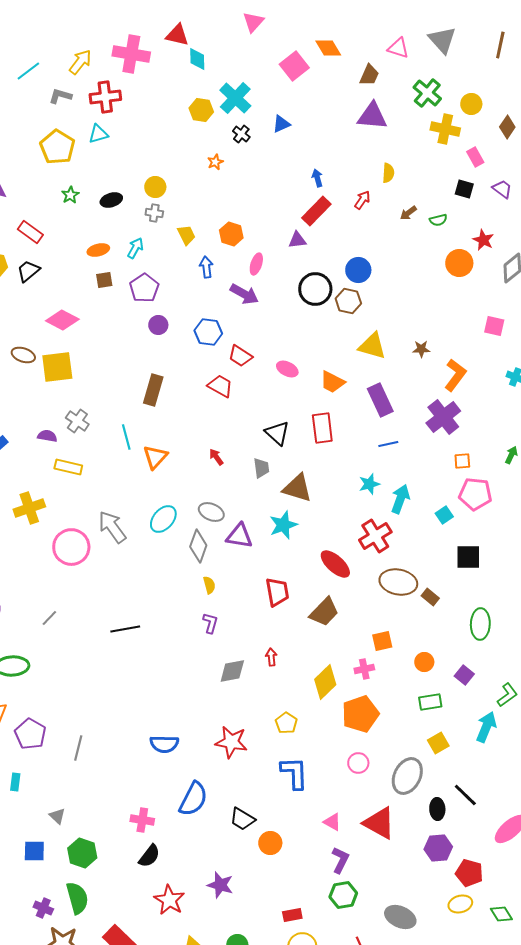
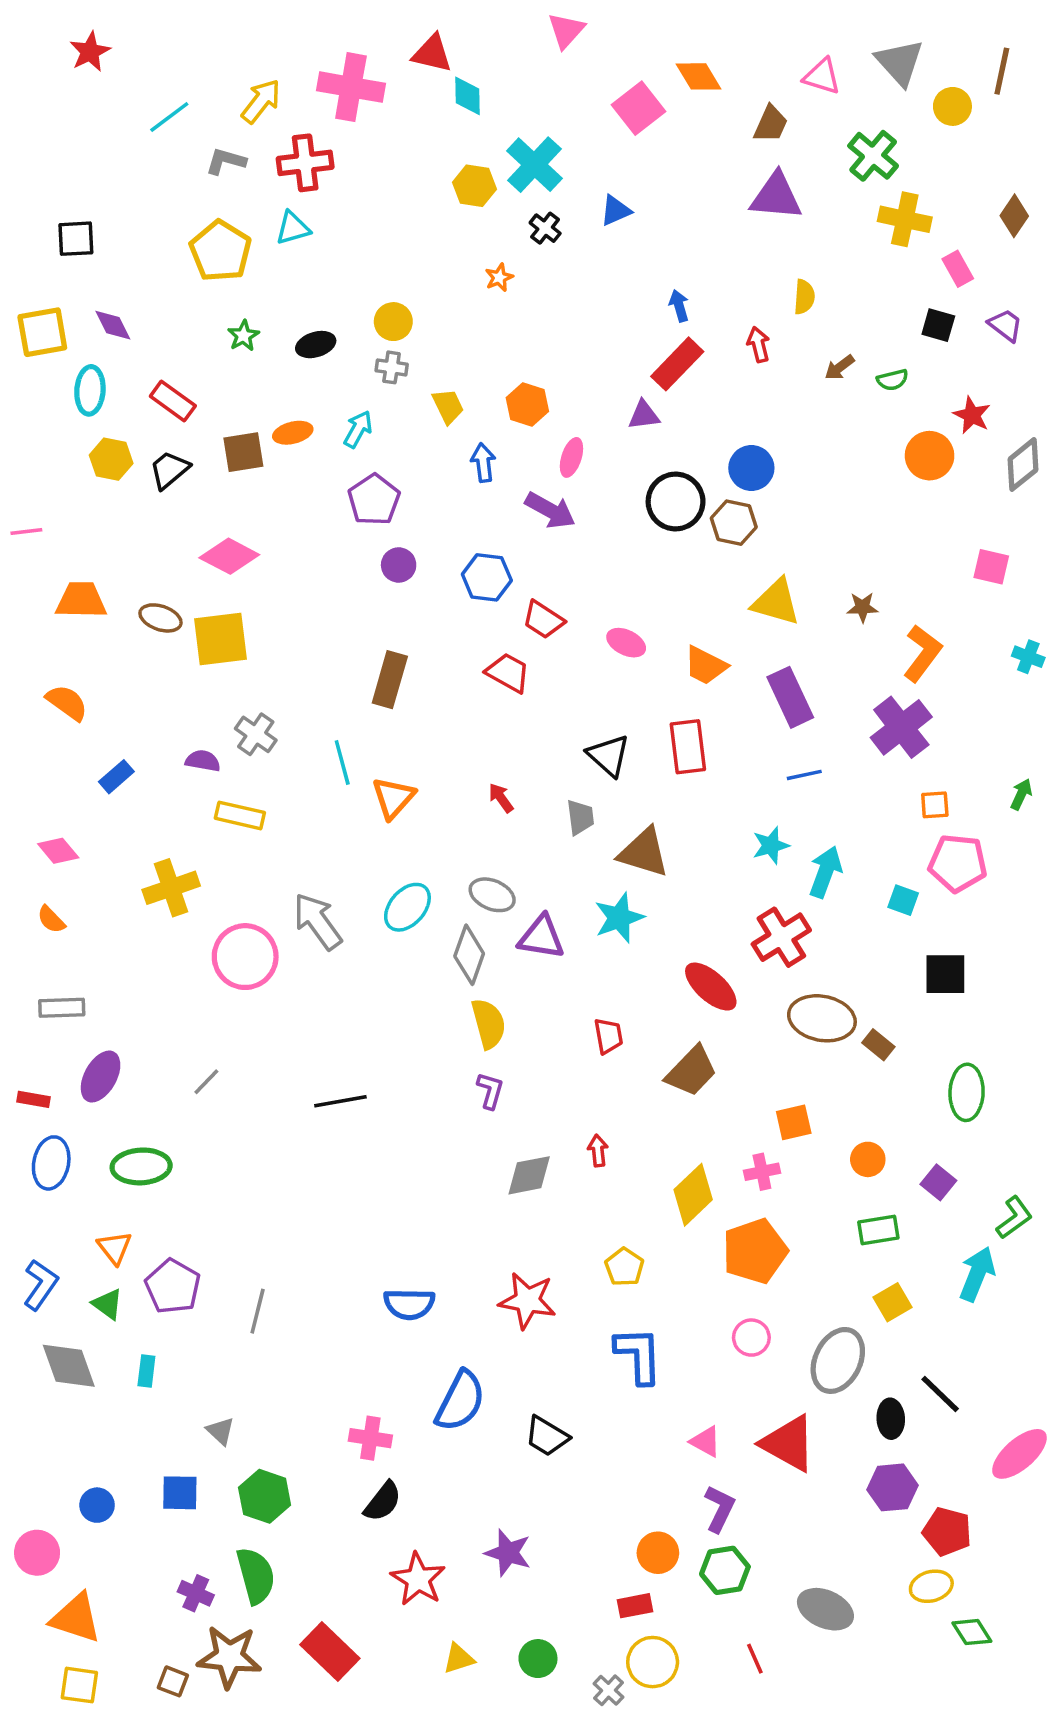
yellow circle: (471, 104) -> (952, 106), moved
red arrow: (362, 200) -> (758, 345), turned -48
brown square: (104, 280) -> (243, 452), moved, size x1.4
cyan square: (444, 515) -> (903, 900), turned -36
yellow semicircle: (209, 585) -> (489, 1024), size x1.6
red trapezoid: (277, 592) -> (609, 1036), size x0.7
orange circle: (270, 843) -> (658, 1553), moved
green diamond: (501, 914) -> (972, 1632), moved

